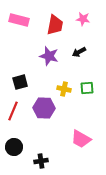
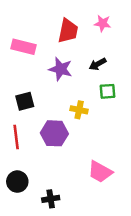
pink rectangle: (19, 20) -> (23, 47), moved
green square: (87, 88) -> (108, 91), moved
red line: (13, 111) -> (16, 137), turned -30

